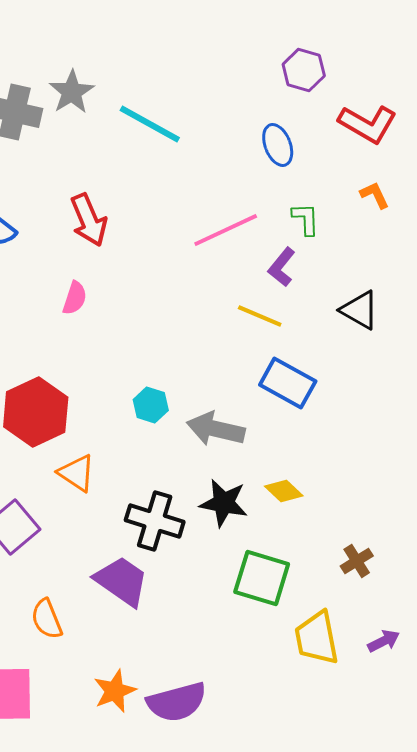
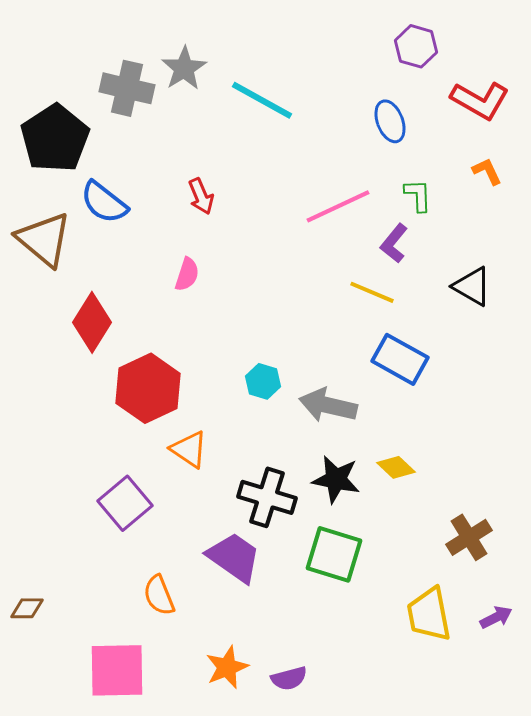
red arrow: (89, 220) -> (201, 196), size x0.7
brown cross: (357, 561) -> (469, 537), size x1.4
green square: (262, 578) -> (334, 554), moved
purple semicircle: (177, 702) -> (289, 678), size x0.6

